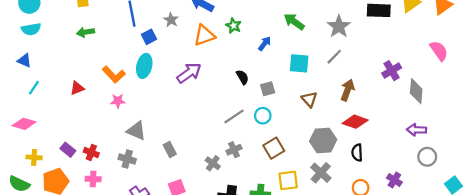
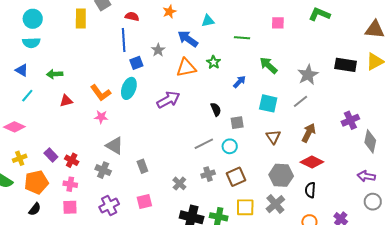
green arrow: (86, 32) -> (55, 74), moved
gray cross: (234, 150) -> (208, 174), moved
yellow cross: (34, 157) -> (20, 158), turned -32

